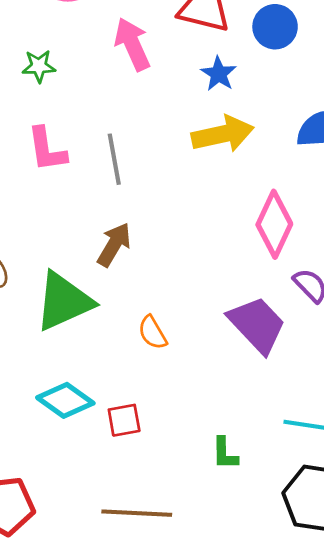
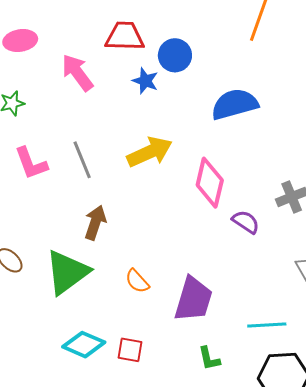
blue circle: (275, 27) -> (175, 55), moved
yellow arrow: (223, 134) -> (150, 152), moved
purple trapezoid: (257, 325) -> (193, 299), moved, turned 72
red square: (124, 420) -> (130, 350), turned 32

